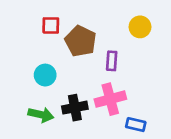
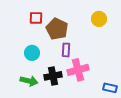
purple rectangle: (112, 61) -> (66, 50), moved
blue rectangle: (136, 125) -> (110, 88), moved

